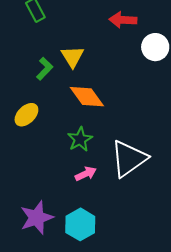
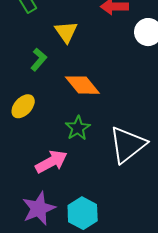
yellow triangle: (72, 57) -> (66, 32), moved
pink arrow: (86, 174) -> (51, 162), moved, size x1.5

